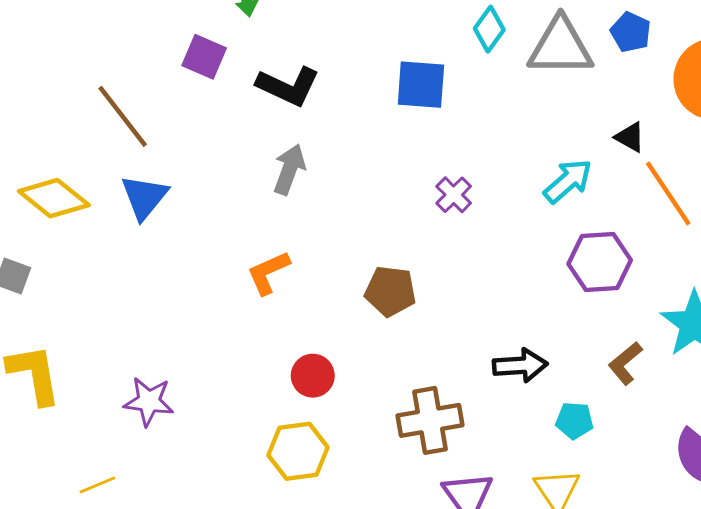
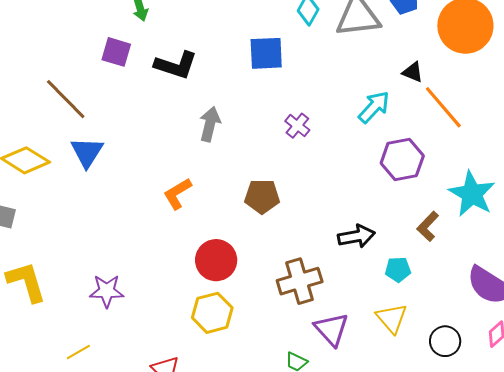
gray arrow: (289, 169) -> (210, 124), moved
red circle: (313, 376) -> (216, 260), size x1.4

